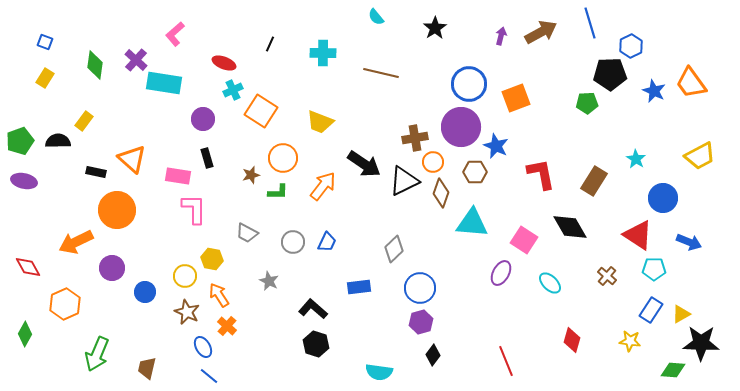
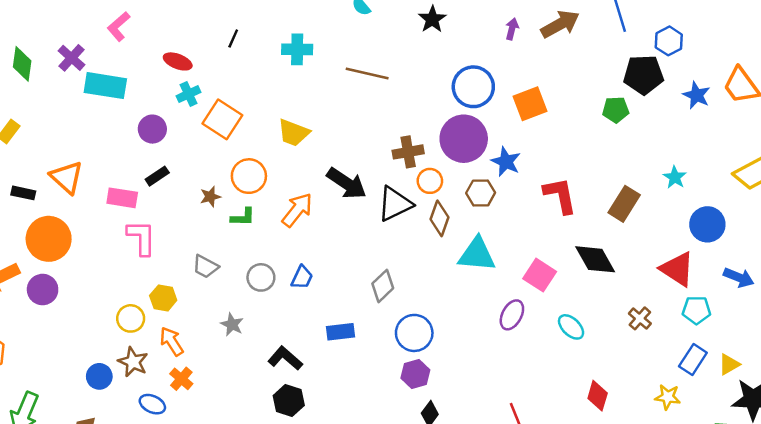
black rectangle: (207, 158) -> (157, 176), turned 72
purple circle: (112, 268) -> (43, 290), moved
blue circle: (145, 292) -> (99, 376), moved
blue ellipse: (203, 347) -> (152, 404), turned -35

